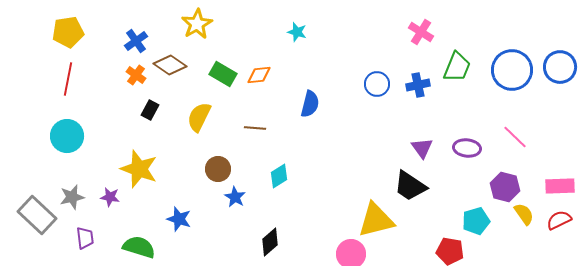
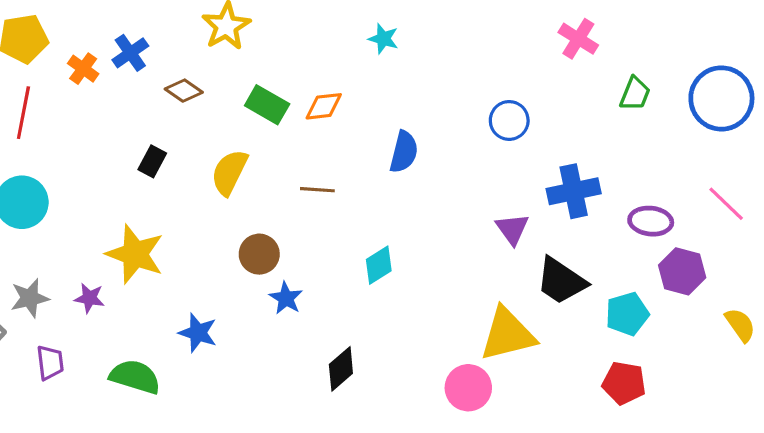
brown diamond: (170, 65) -> (184, 91), size x0.7
green trapezoid: (457, 67) -> (635, 94), size x0.7
orange cross: (136, 75) -> (83, 69), moved
blue cross: (418, 85) -> (574, 191), moved, size x1.4
purple triangle: (422, 148) -> (512, 229), moved
cyan diamond: (279, 176) -> (379, 265), moved
purple hexagon: (505, 187) -> (682, 271), moved
cyan pentagon: (476, 221) -> (627, 314), moved

